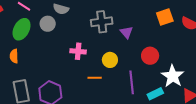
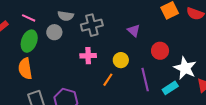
gray cross: (102, 22) -> (92, 25), moved
orange semicircle: (14, 56) -> (25, 69), size x1.5
orange line: (95, 78) -> (108, 80), turned -48

